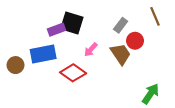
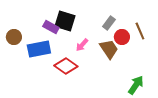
brown line: (155, 16) -> (140, 31), moved
purple rectangle: (56, 30) -> (51, 27), turned 49
brown circle: (15, 65) -> (14, 37), moved

